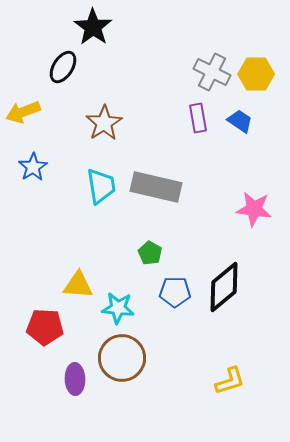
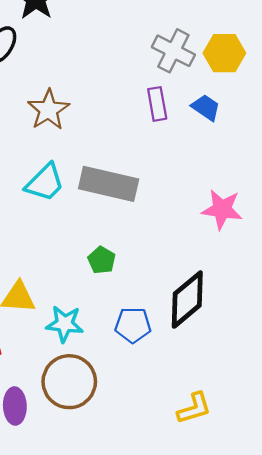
cyan trapezoid: (101, 186) -> (45, 183), turned 54
blue pentagon: (175, 292) -> (133, 325), moved

